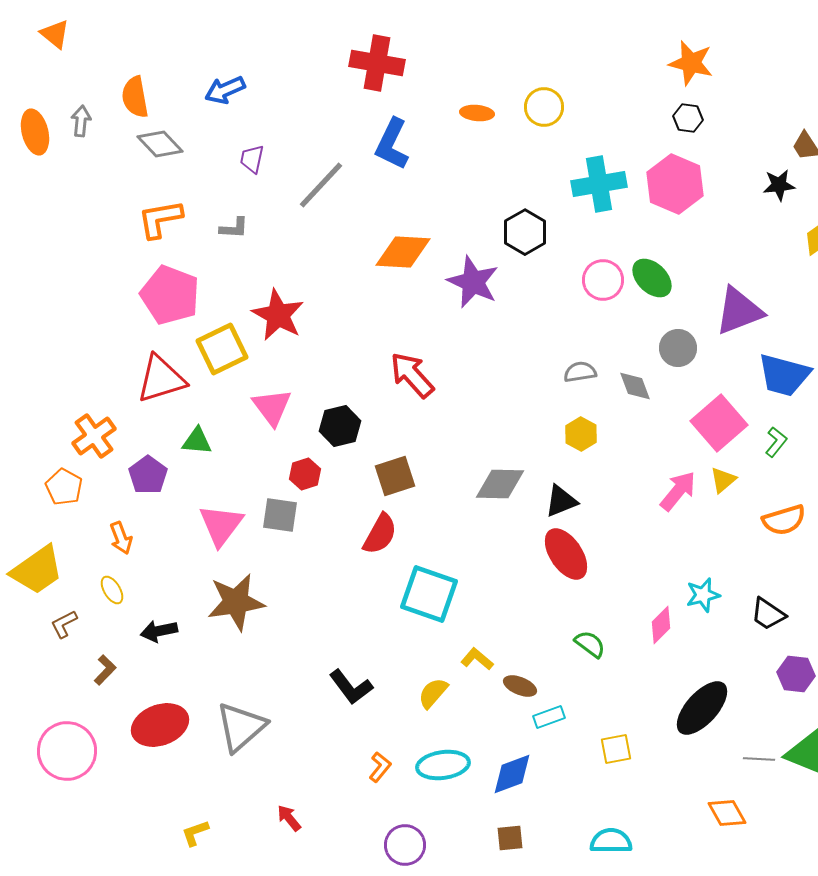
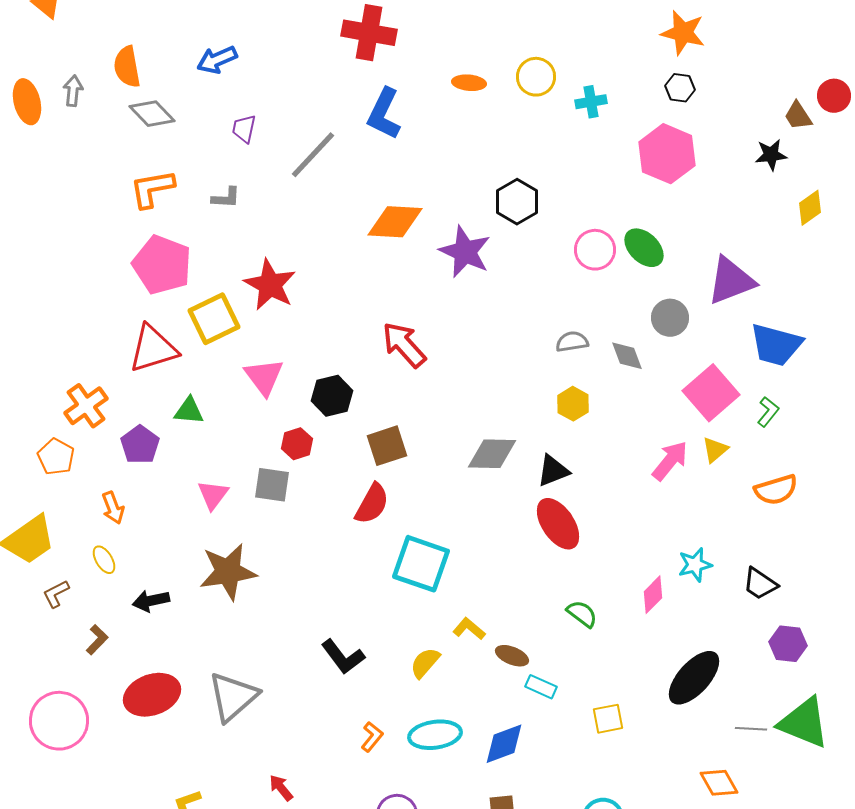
cyan cross: (599, 184) -> (591, 102), moved, size x0.6
pink triangle: (221, 525) -> (213, 495), size x0.7
cyan rectangle: (549, 717) -> (541, 687), turned 44

